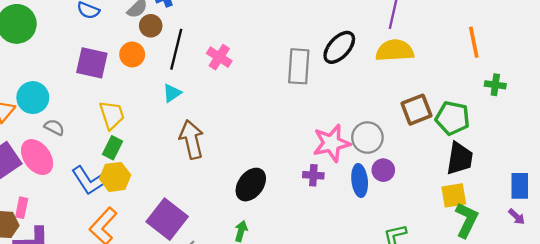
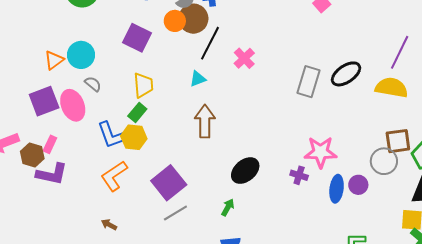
brown circle: (151, 26) -> (193, 19), size x1.5
orange circle: (132, 54) -> (175, 21), moved
gray circle: (367, 138) -> (384, 161), moved

